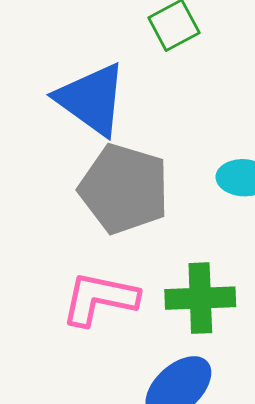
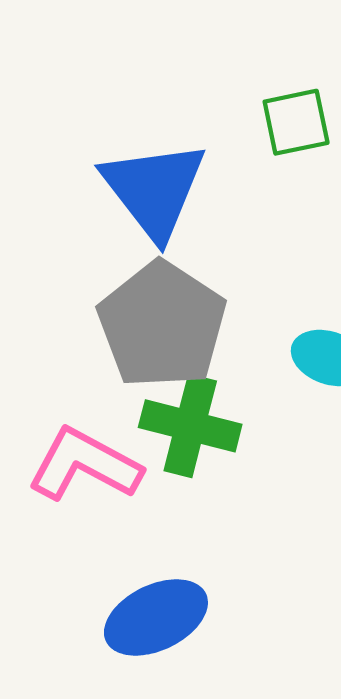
green cross: (200, 298) -> (190, 426), moved

